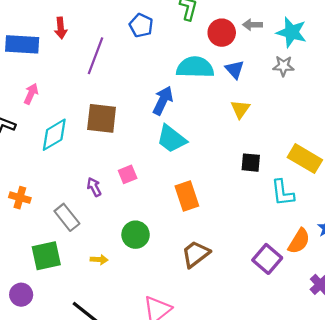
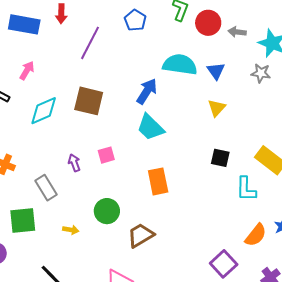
red circle: (222, 33) -> (208, 23), moved
brown trapezoid: (196, 254) -> (141, 235), moved
purple square: (267, 259) -> (224, 264), moved

